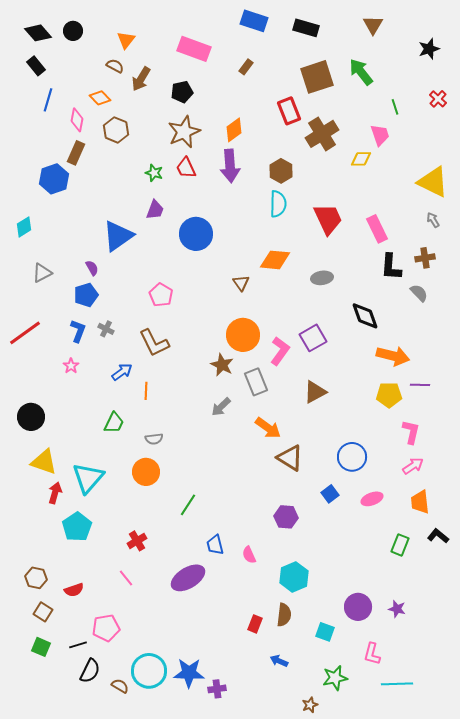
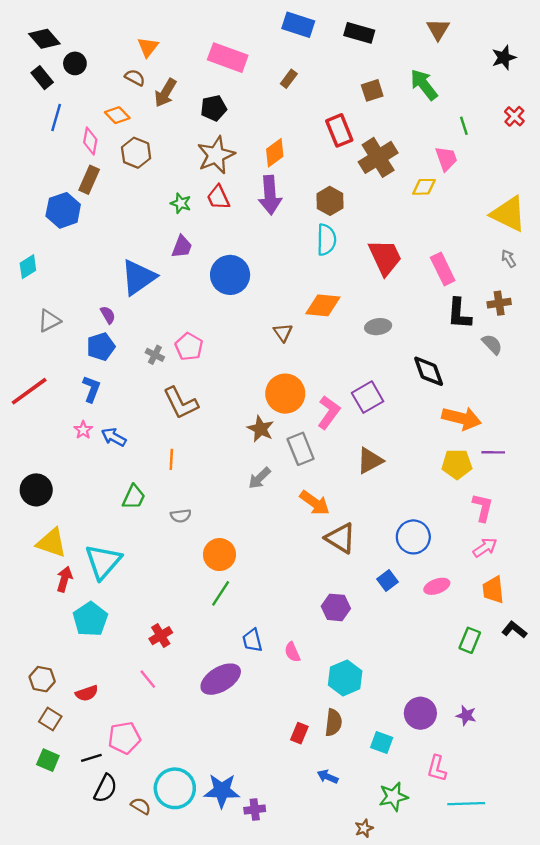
black circle: (73, 31) -> (75, 63), moved
brown square: (317, 77) -> (372, 90), size x0.6
gray cross: (106, 329) -> (155, 355), moved
blue arrow: (122, 372) -> (114, 437), moved, turned -115
orange circle: (146, 472) -> (219, 555), moved

